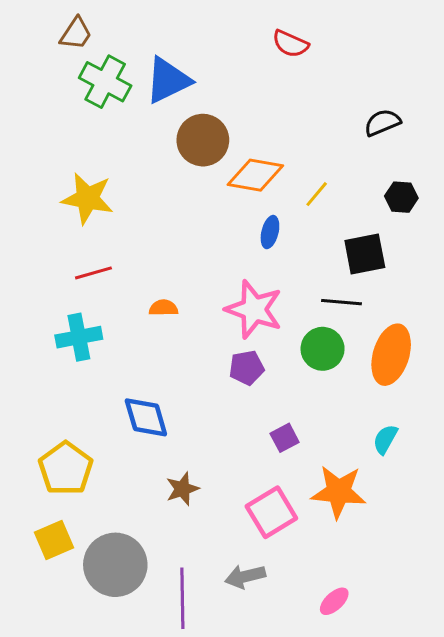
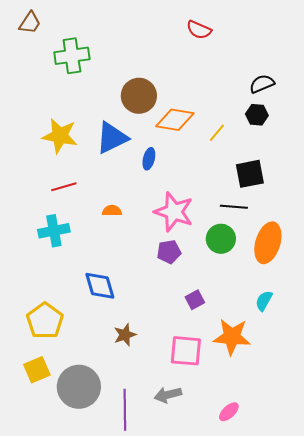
brown trapezoid: (76, 34) -> (30, 23), moved
blue triangle: (168, 80) -> (112, 138), moved
green cross: (105, 82) -> (72, 56), turned -36
black hexagon: (401, 197) -> (257, 115), moved
blue ellipse: (270, 232) -> (149, 159), moved
pink square: (271, 512) -> (186, 351), turned 36

